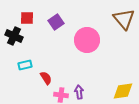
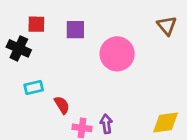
brown triangle: (124, 19) -> (167, 26), size x0.7
purple square: (56, 22) -> (75, 30), turned 35

